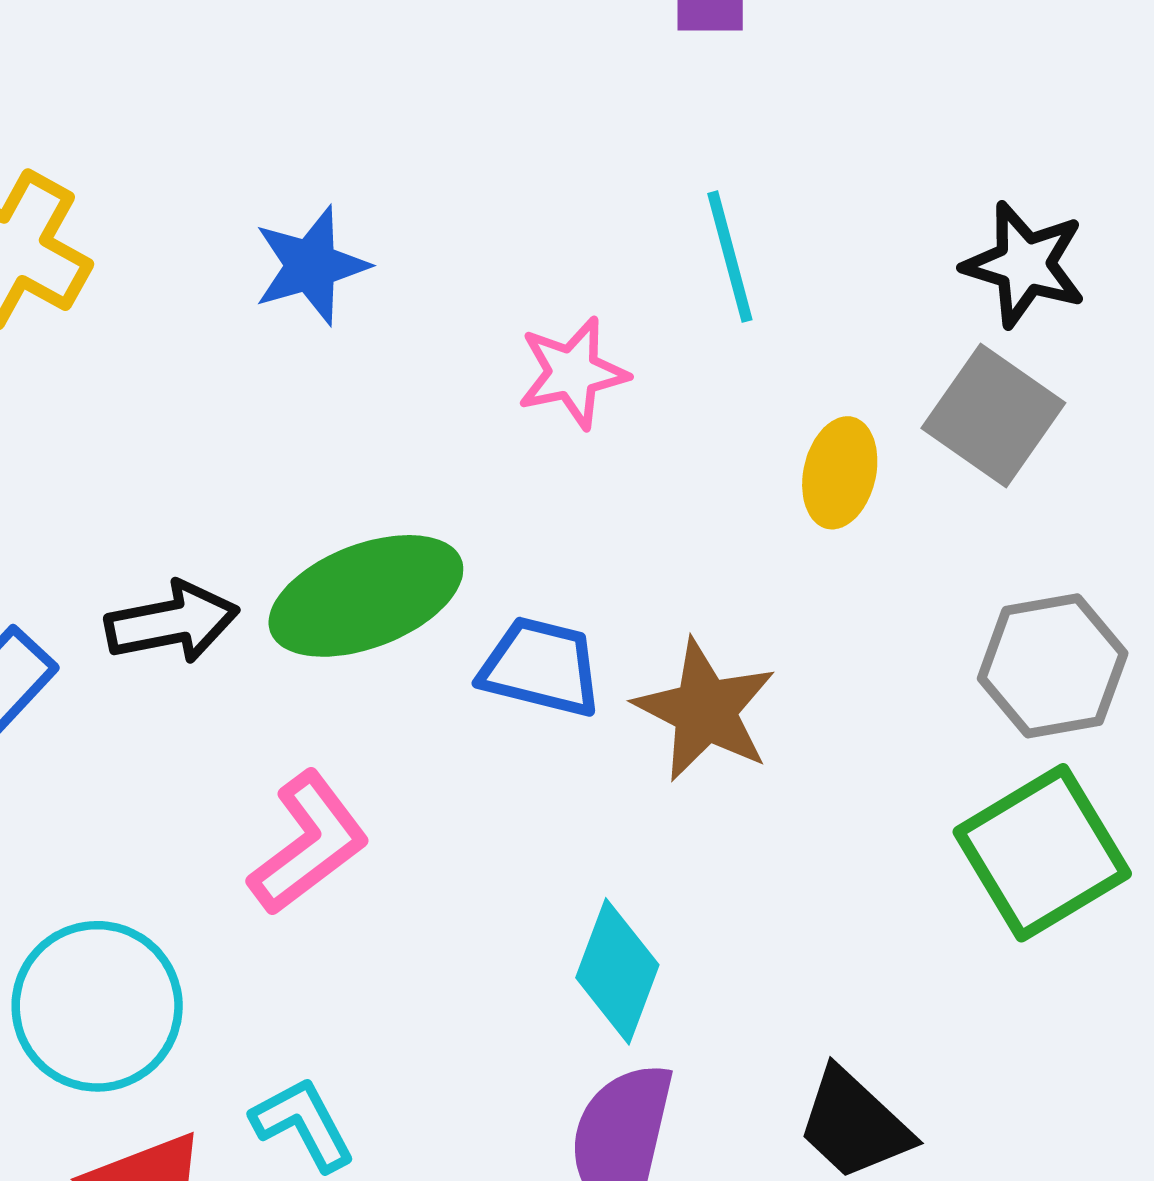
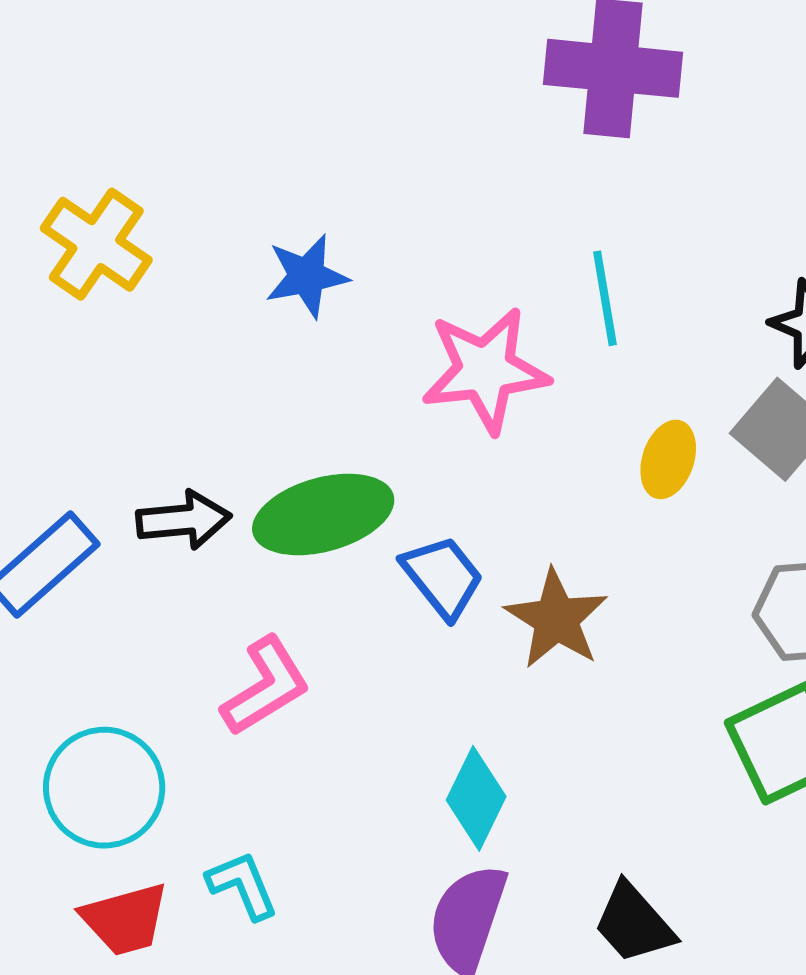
pink star: (573, 373) -> (485, 370), size x1.6
blue trapezoid: (541, 667) -> (443, 577), turned 32

